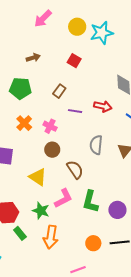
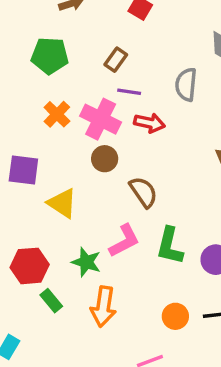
red arrow: (103, 106) -> (149, 123), moved
purple line: (75, 111) -> (129, 92), moved
pink cross: (50, 126) -> (101, 119), size x1.6
gray semicircle: (96, 145) -> (186, 85), moved
yellow triangle: (38, 177) -> (62, 203), moved

